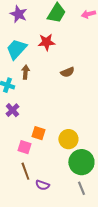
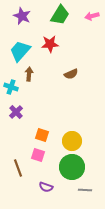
pink square: (24, 147) -> (38, 155), moved
green circle: (81, 162) -> (72, 167), moved
brown line: (25, 171) -> (18, 168), moved
gray line: (81, 188) -> (85, 190), turned -64

